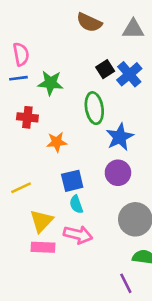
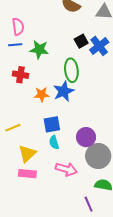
blue star: (120, 137) -> (64, 91), moved
purple circle: (118, 173) -> (86, 137), moved
pink arrow: (78, 235) -> (66, 169), moved

